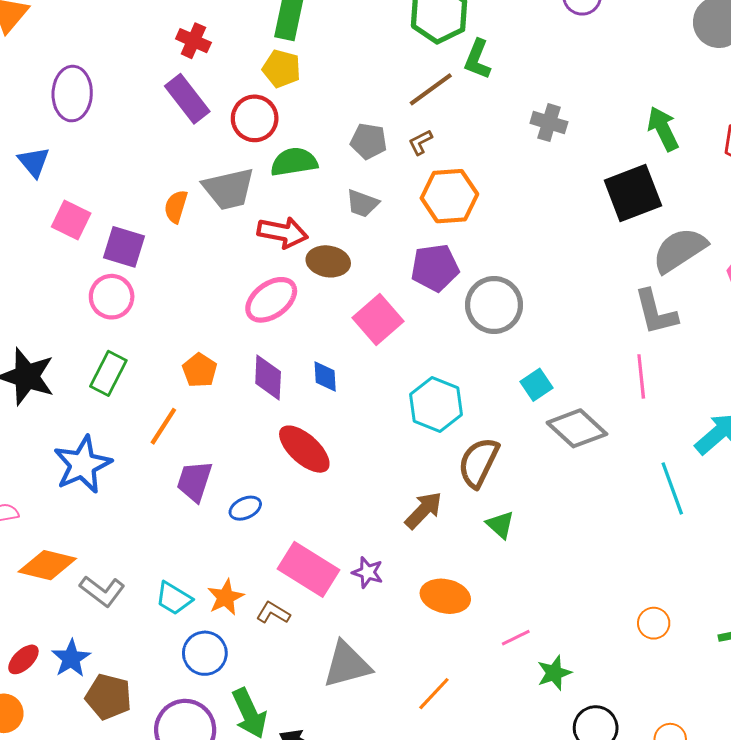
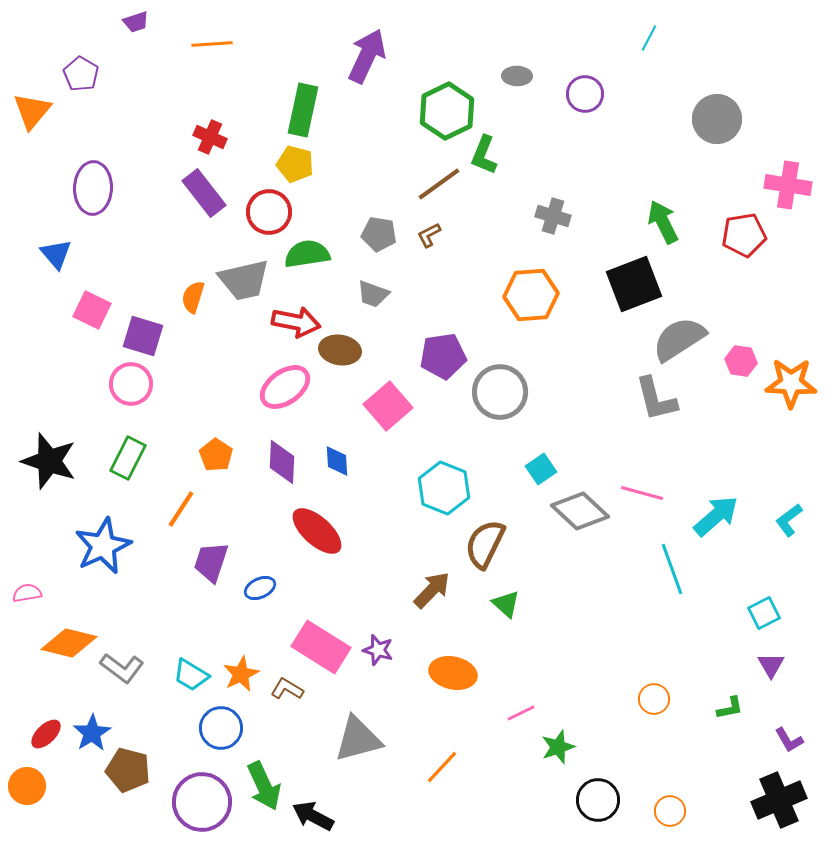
orange hexagon: (449, 196) -> (531, 295), moved
pink line: (641, 376) -> (642, 493), moved, turned -69

